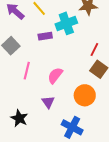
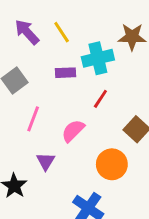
red line: (94, 49) -> (100, 99), moved
purple triangle: (48, 102) -> (46, 161), moved

